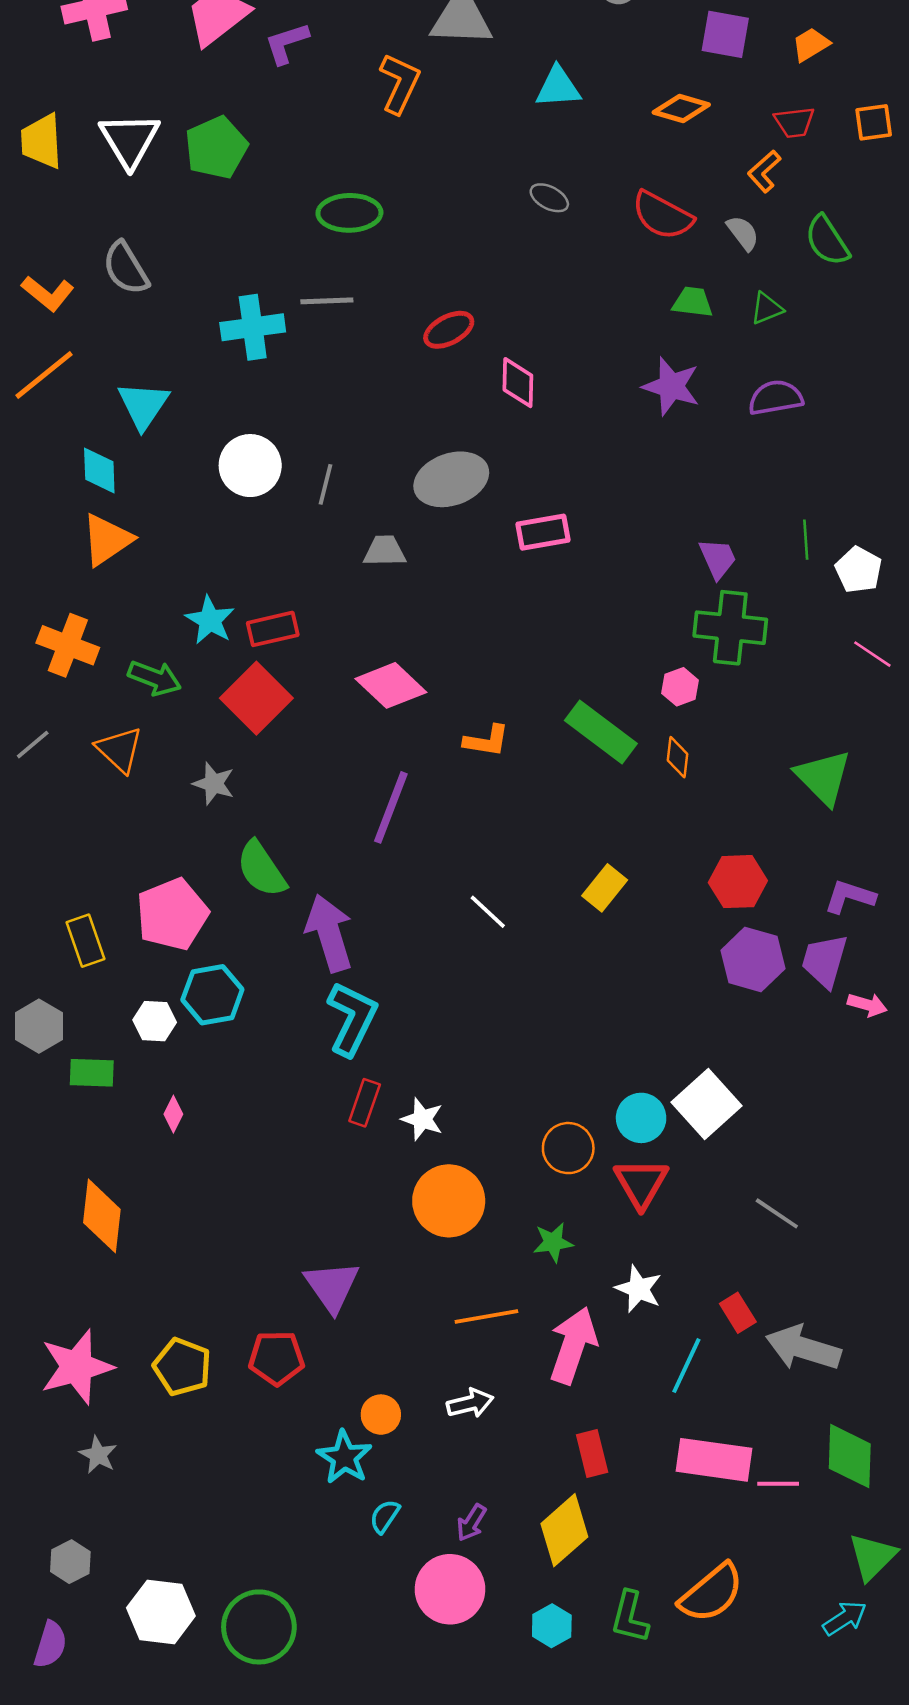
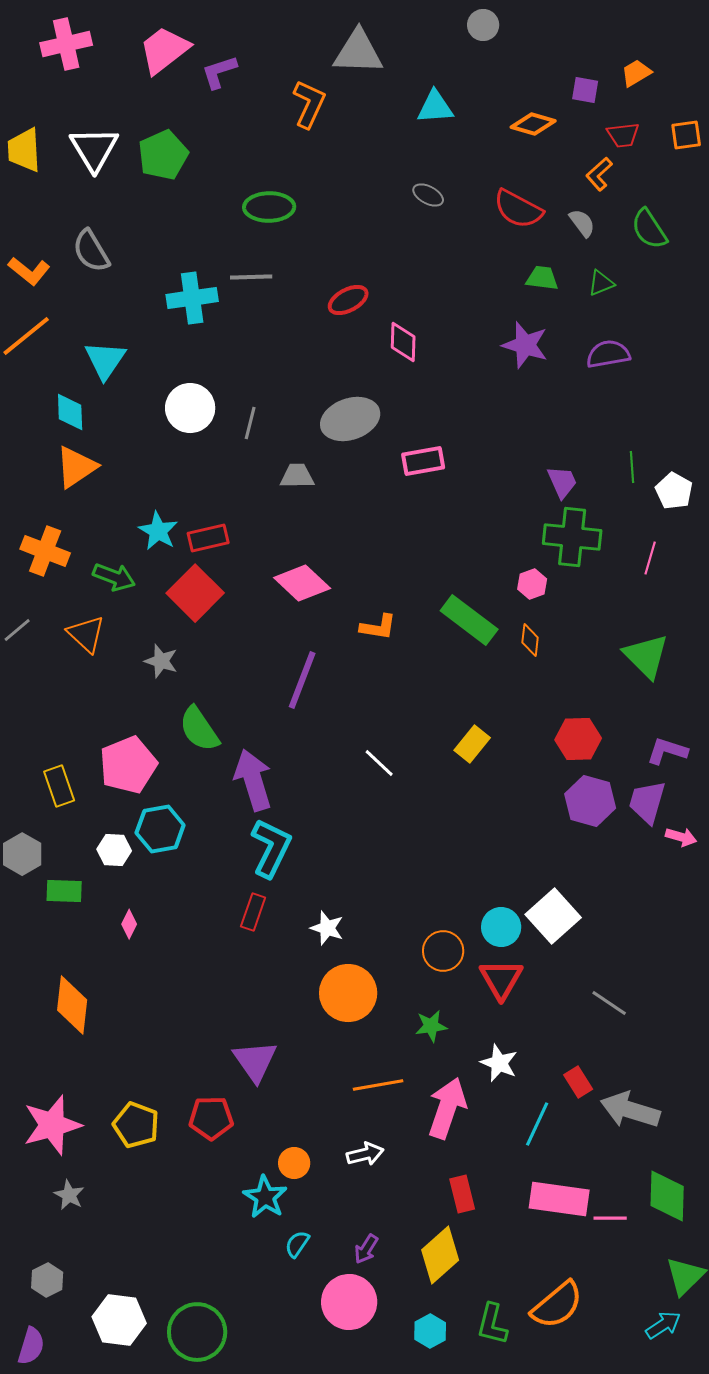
purple square: (725, 34) -> (585, 90), moved, size x0.7
pink line: (872, 654) -> (650, 558), moved, turned 72
red rectangle: (365, 1103) -> (253, 912), moved

